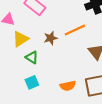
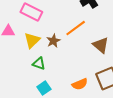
yellow triangle: (21, 39) -> (32, 40), moved

